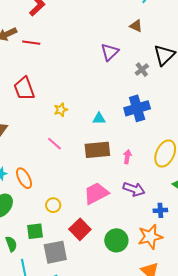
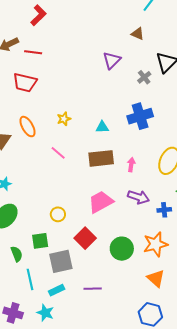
red trapezoid: (24, 89) -> (25, 83), moved, turned -55
orange ellipse: (24, 178) -> (28, 127), moved
blue cross: (160, 210) -> (164, 210), moved

